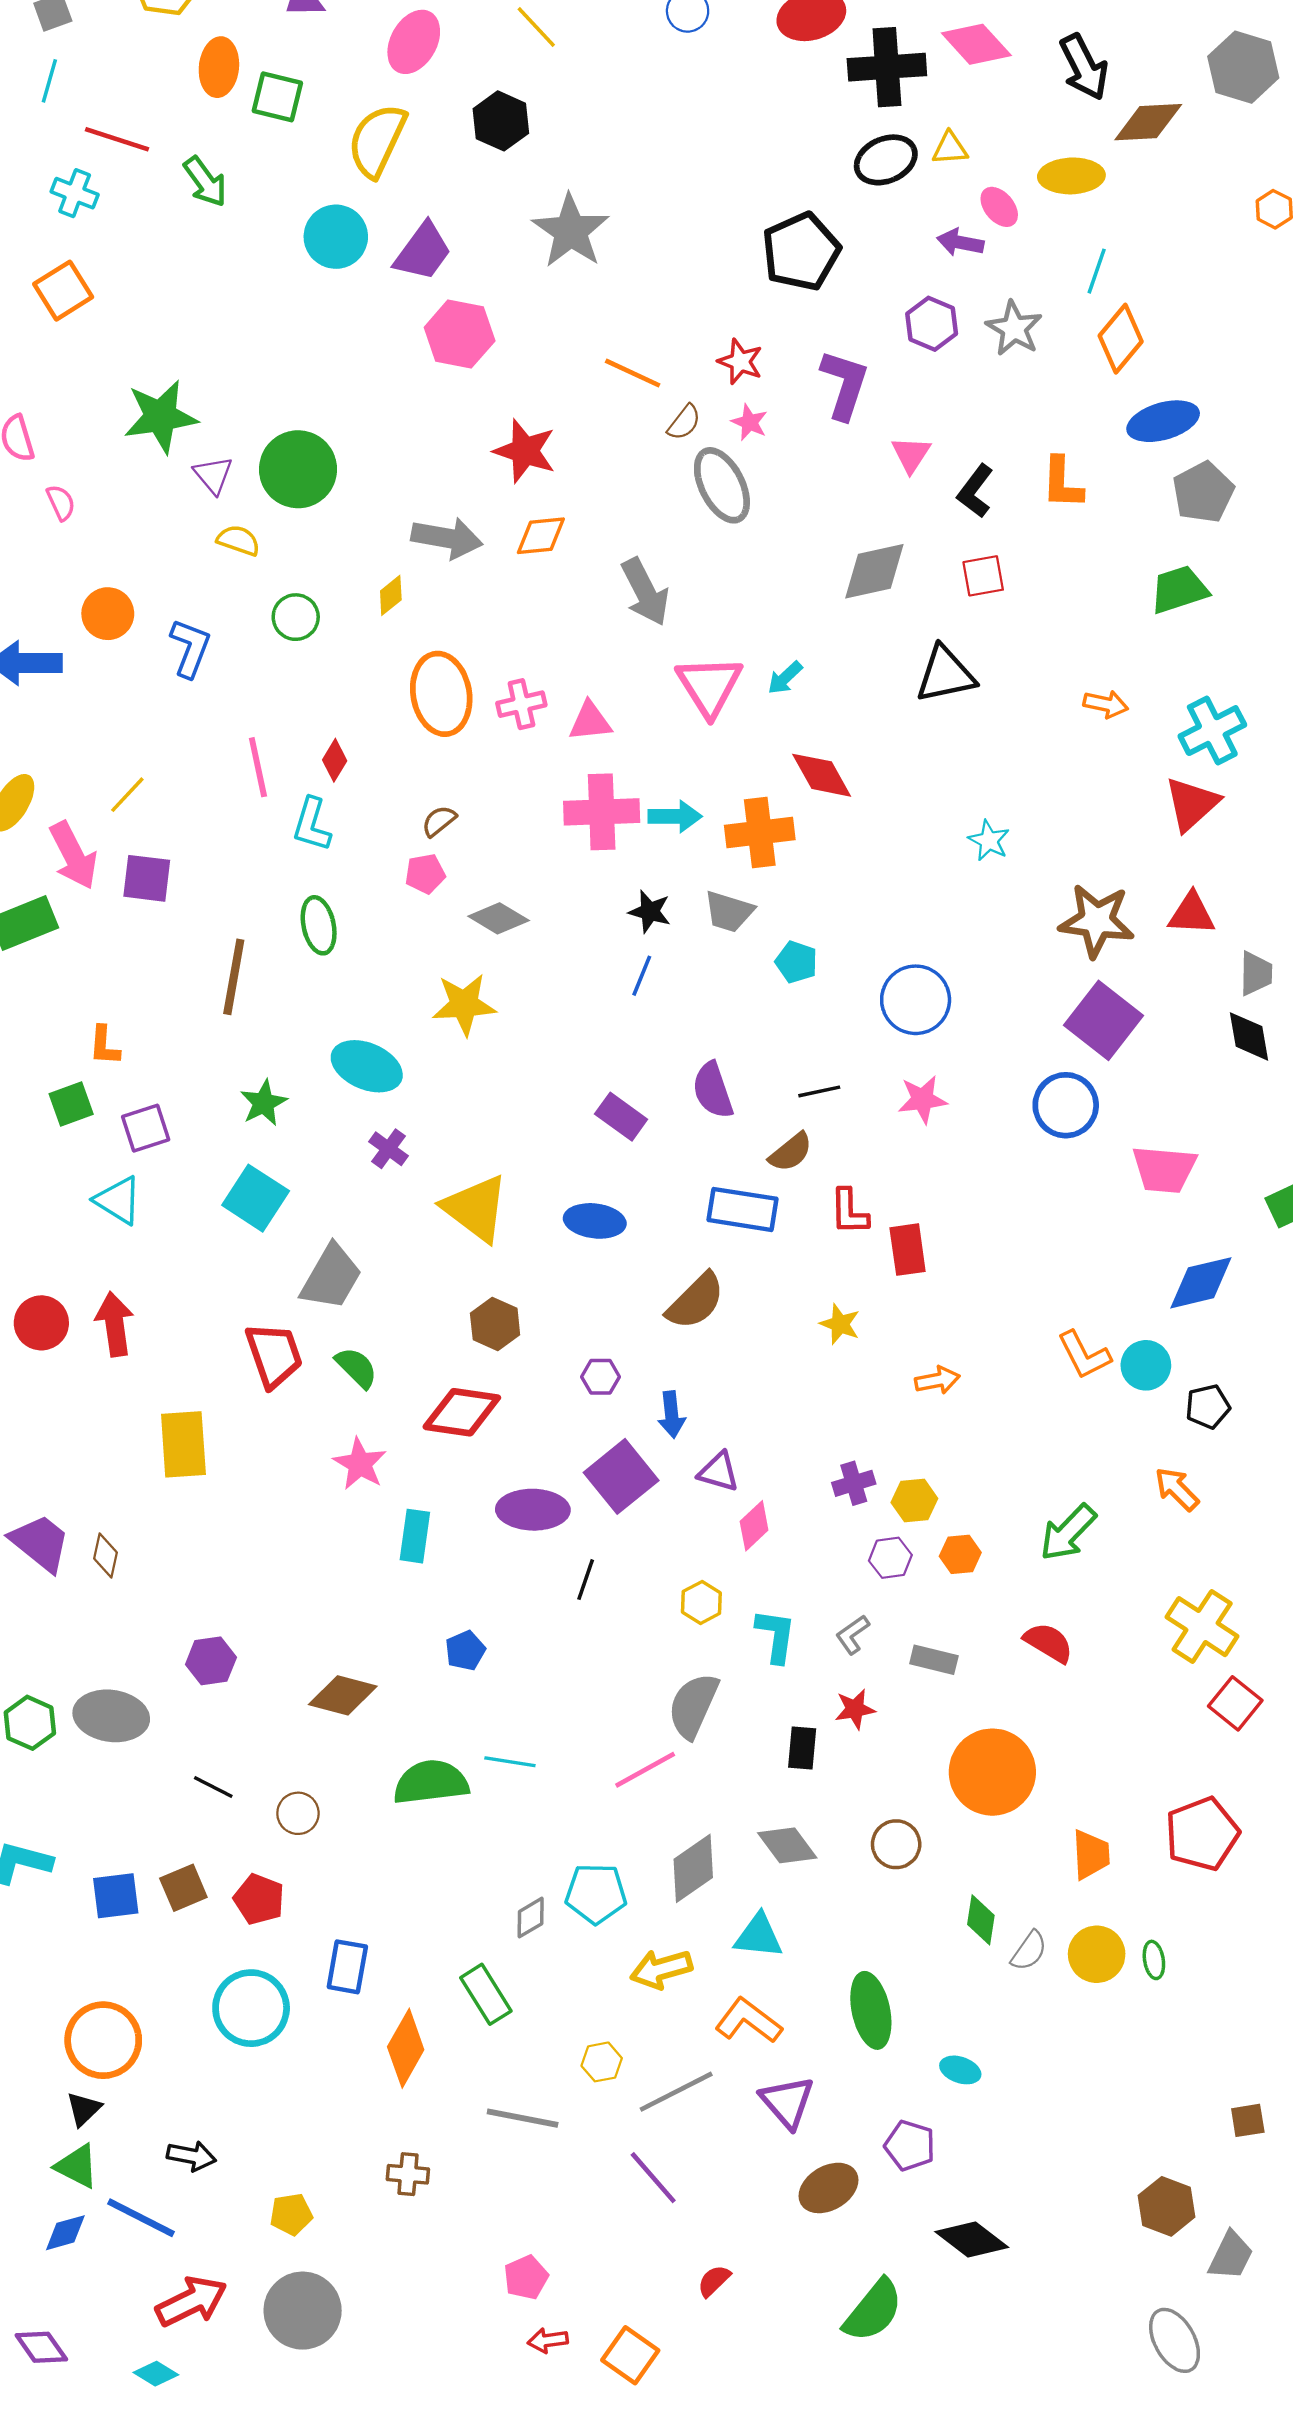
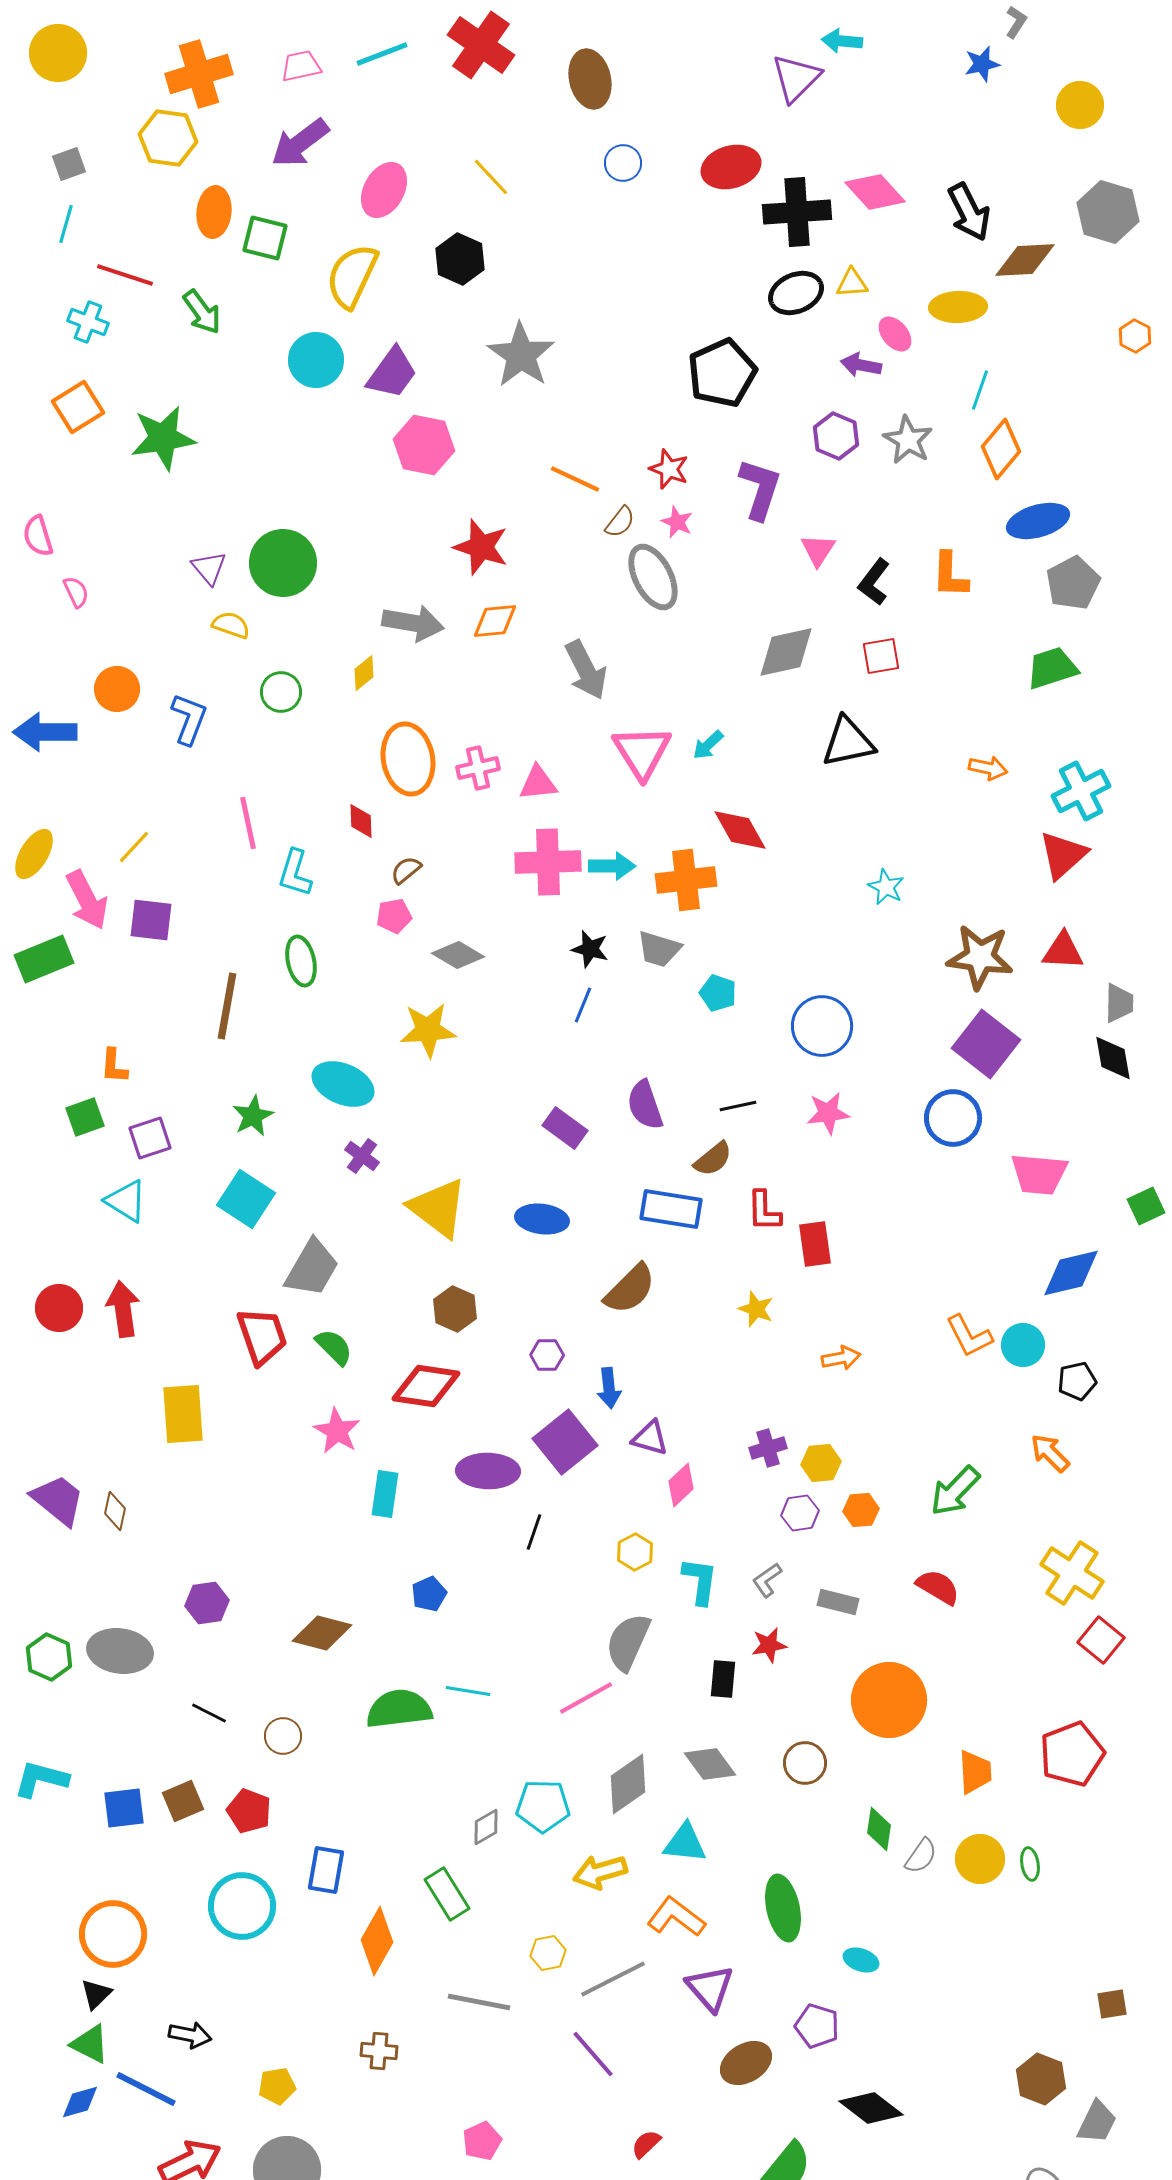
green star: (160, 417) -> (163, 438), moved
red diamond: (335, 760) -> (361, 821), moved, turned -33

